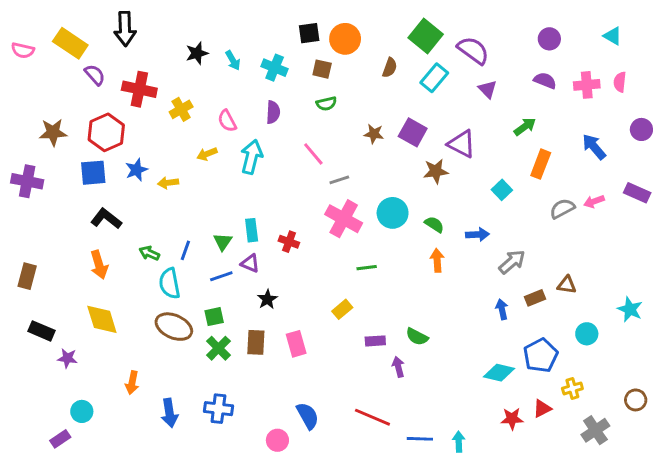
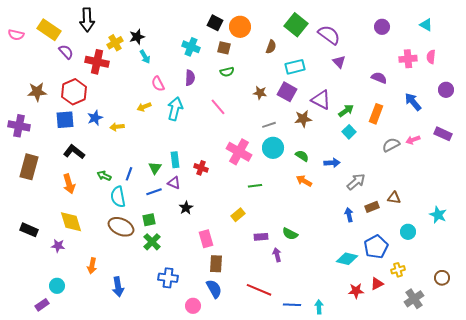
black square: (309, 33) -> (215, 23), turned 35
cyan arrow: (233, 60) -> (145, 57), moved
cyan rectangle: (434, 78) -> (295, 67), moved, turned 36
purple semicircle: (545, 81) -> (379, 78), moved
yellow cross: (181, 109) -> (115, 43), moved
green arrow: (525, 127) -> (346, 111), moved
gray line: (339, 180) -> (269, 125), moved
orange arrow: (437, 260) -> (304, 181), turned -56
brown rectangle: (27, 276) -> (29, 167), moved, size x1.4
brown rectangle: (256, 342) -> (216, 264), moved
purple star: (67, 358) -> (58, 246), moved
blue cross: (218, 409) -> (168, 278), moved

